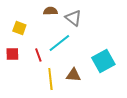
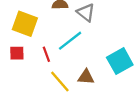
yellow square: (19, 28) -> (25, 24), size x1.6
yellow line: (50, 79) -> (60, 81), turned -35

